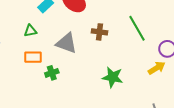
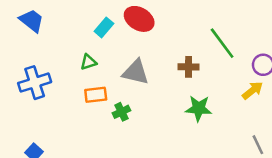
brown cross: (100, 32) -> (189, 67), moved

